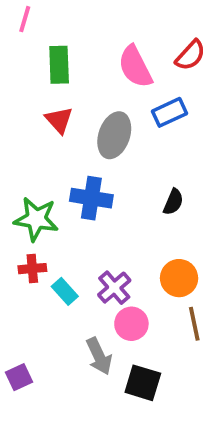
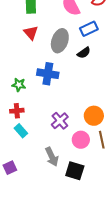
black semicircle: (173, 202) -> (84, 53), moved, turned 32
green star: (36, 219) -> (19, 85), size x0.6
cyan rectangle: (65, 291) -> (21, 131), moved
pink circle: (131, 324) -> (81, 140), moved

